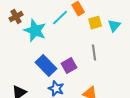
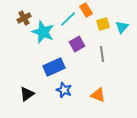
blue rectangle: (46, 66) -> (54, 67), turned -70
purple square: (69, 66) -> (77, 44), moved

